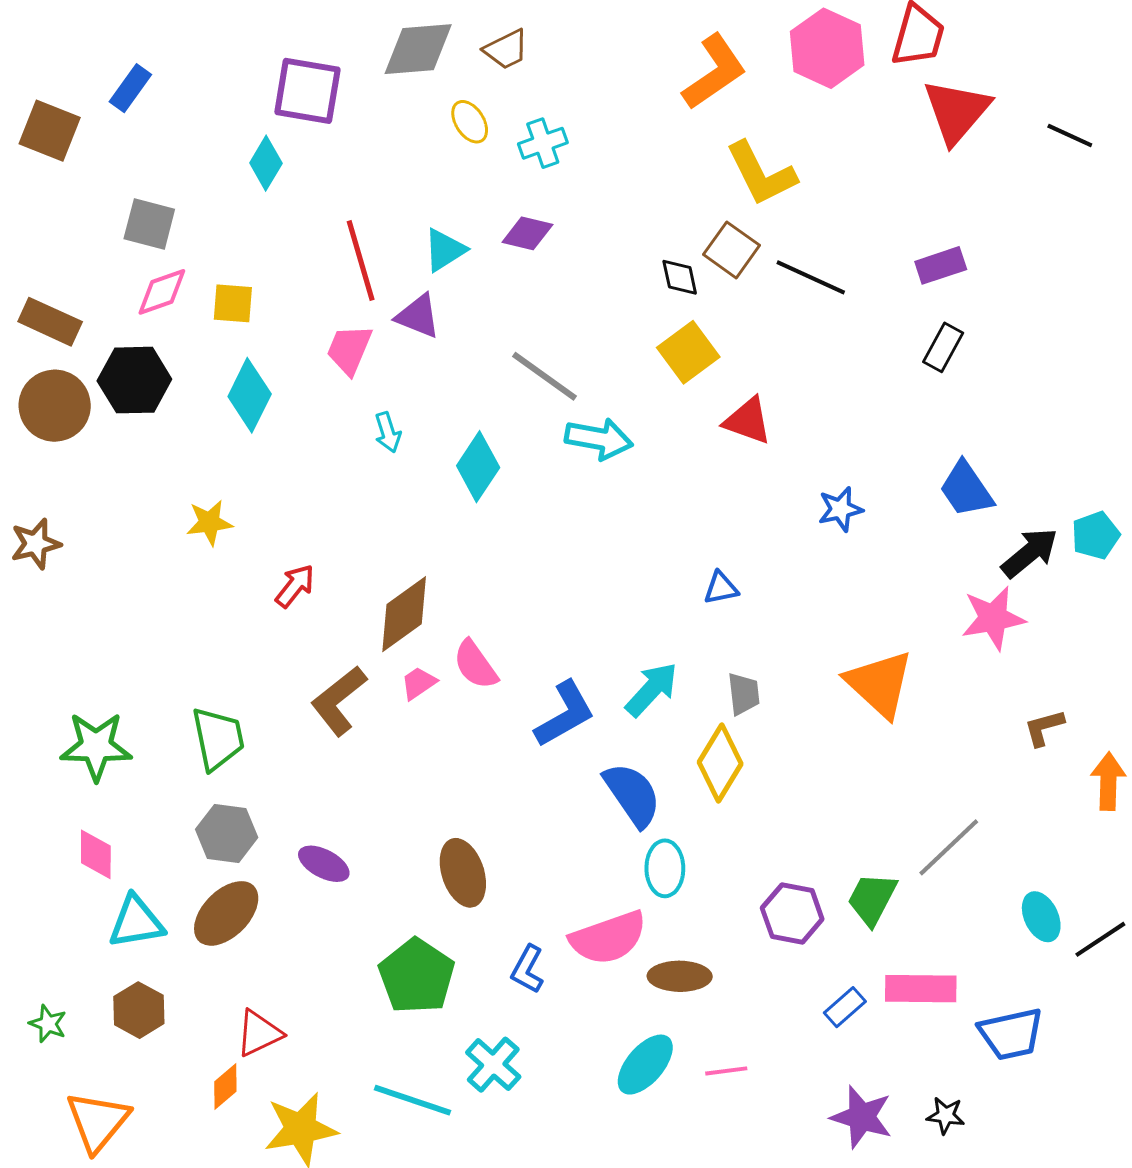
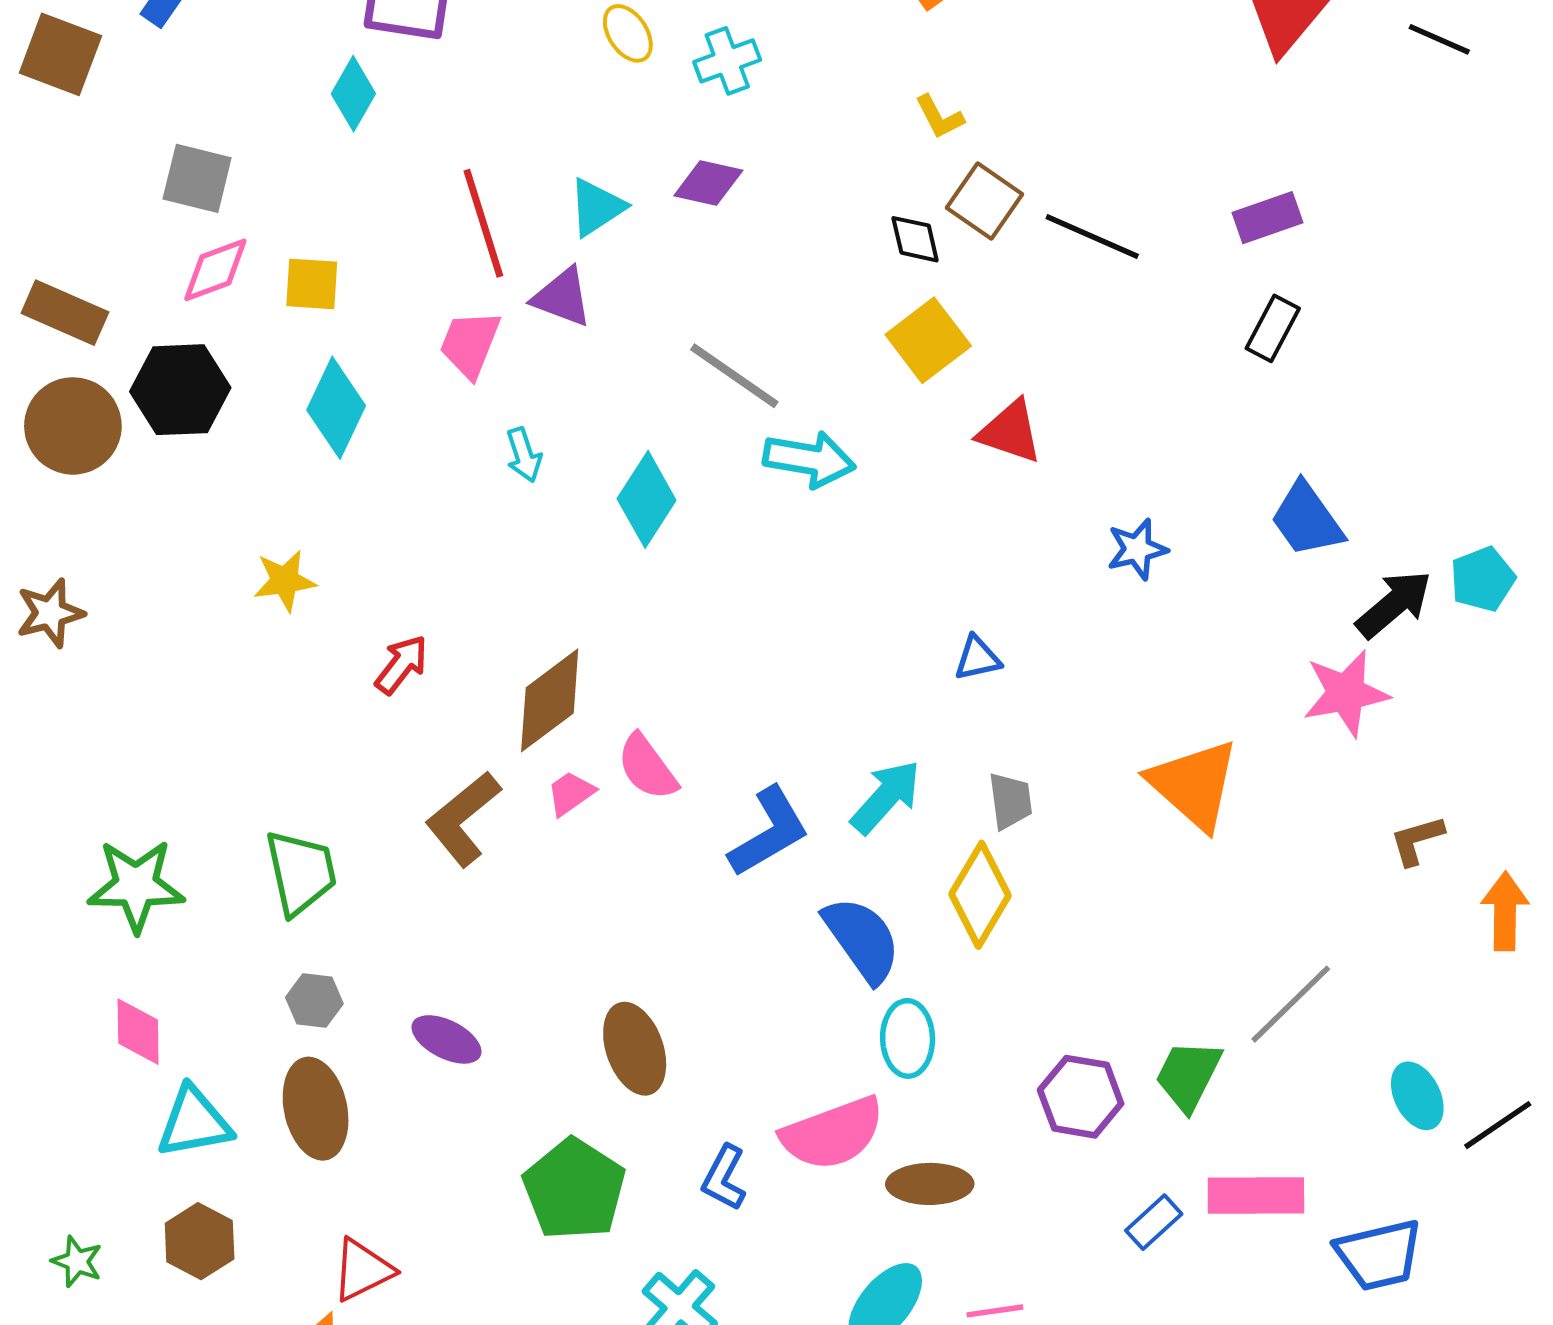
yellow L-shape: (761, 174) -> (939, 117), moved, size x0.5
gray hexagon: (227, 833) -> (314, 1001), size x0.7
brown ellipse: (226, 913) -> (316, 1109), turned -56

